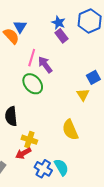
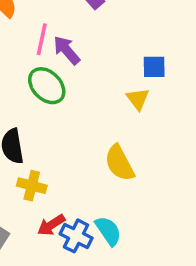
blue square: (93, 77) -> (154, 67), turned 32
yellow cross: (29, 140) -> (32, 186), moved
red arrow: (23, 153) -> (51, 225), moved

